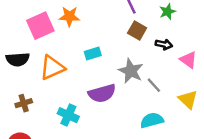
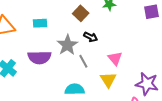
black arrow: (164, 44) -> (91, 37), moved
pink triangle: (188, 60) -> (115, 58), moved

